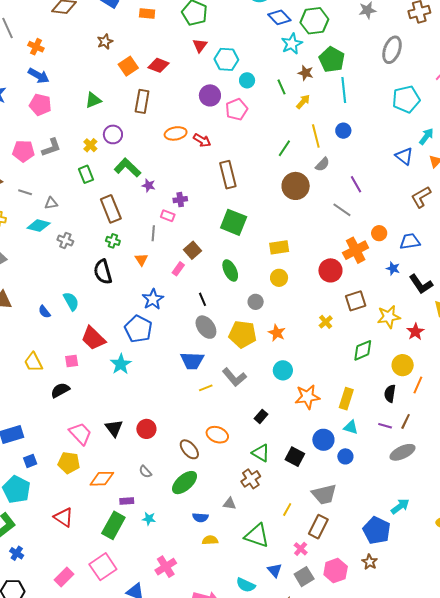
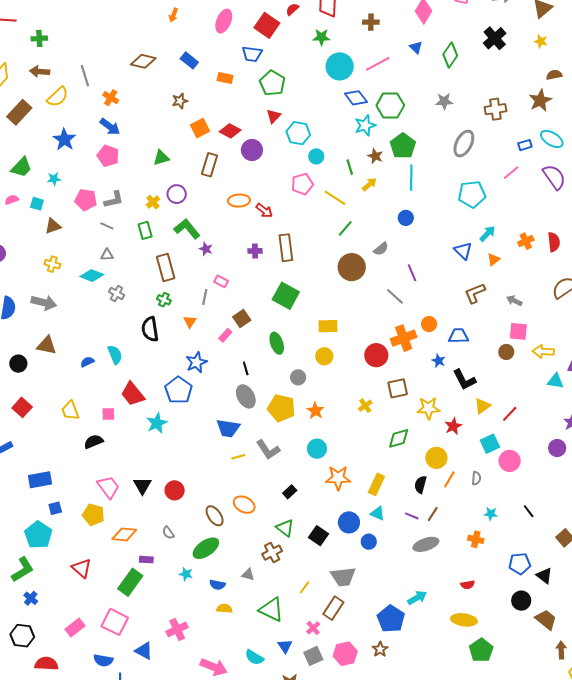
purple circle: (210, 95) -> (252, 150), moved
yellow line: (316, 136) -> (335, 198), moved, turned -50
gray line: (25, 192) -> (107, 226), moved
purple cross: (180, 200) -> (255, 251), moved
blue semicircle: (44, 312) -> (87, 362), turned 96
cyan star: (149, 519) -> (186, 574), moved
pink square: (103, 567) -> (115, 622), turned -36

